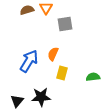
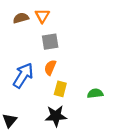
gray square: (65, 24) -> (50, 42), moved
black star: (41, 97) -> (56, 116), moved

